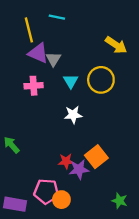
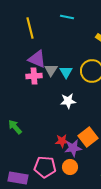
cyan line: (57, 17) -> (67, 17), moved
purple triangle: (38, 53) -> (37, 59), moved
gray triangle: (53, 59) -> (51, 70), moved
orange circle: (61, 200) -> (70, 167), moved

